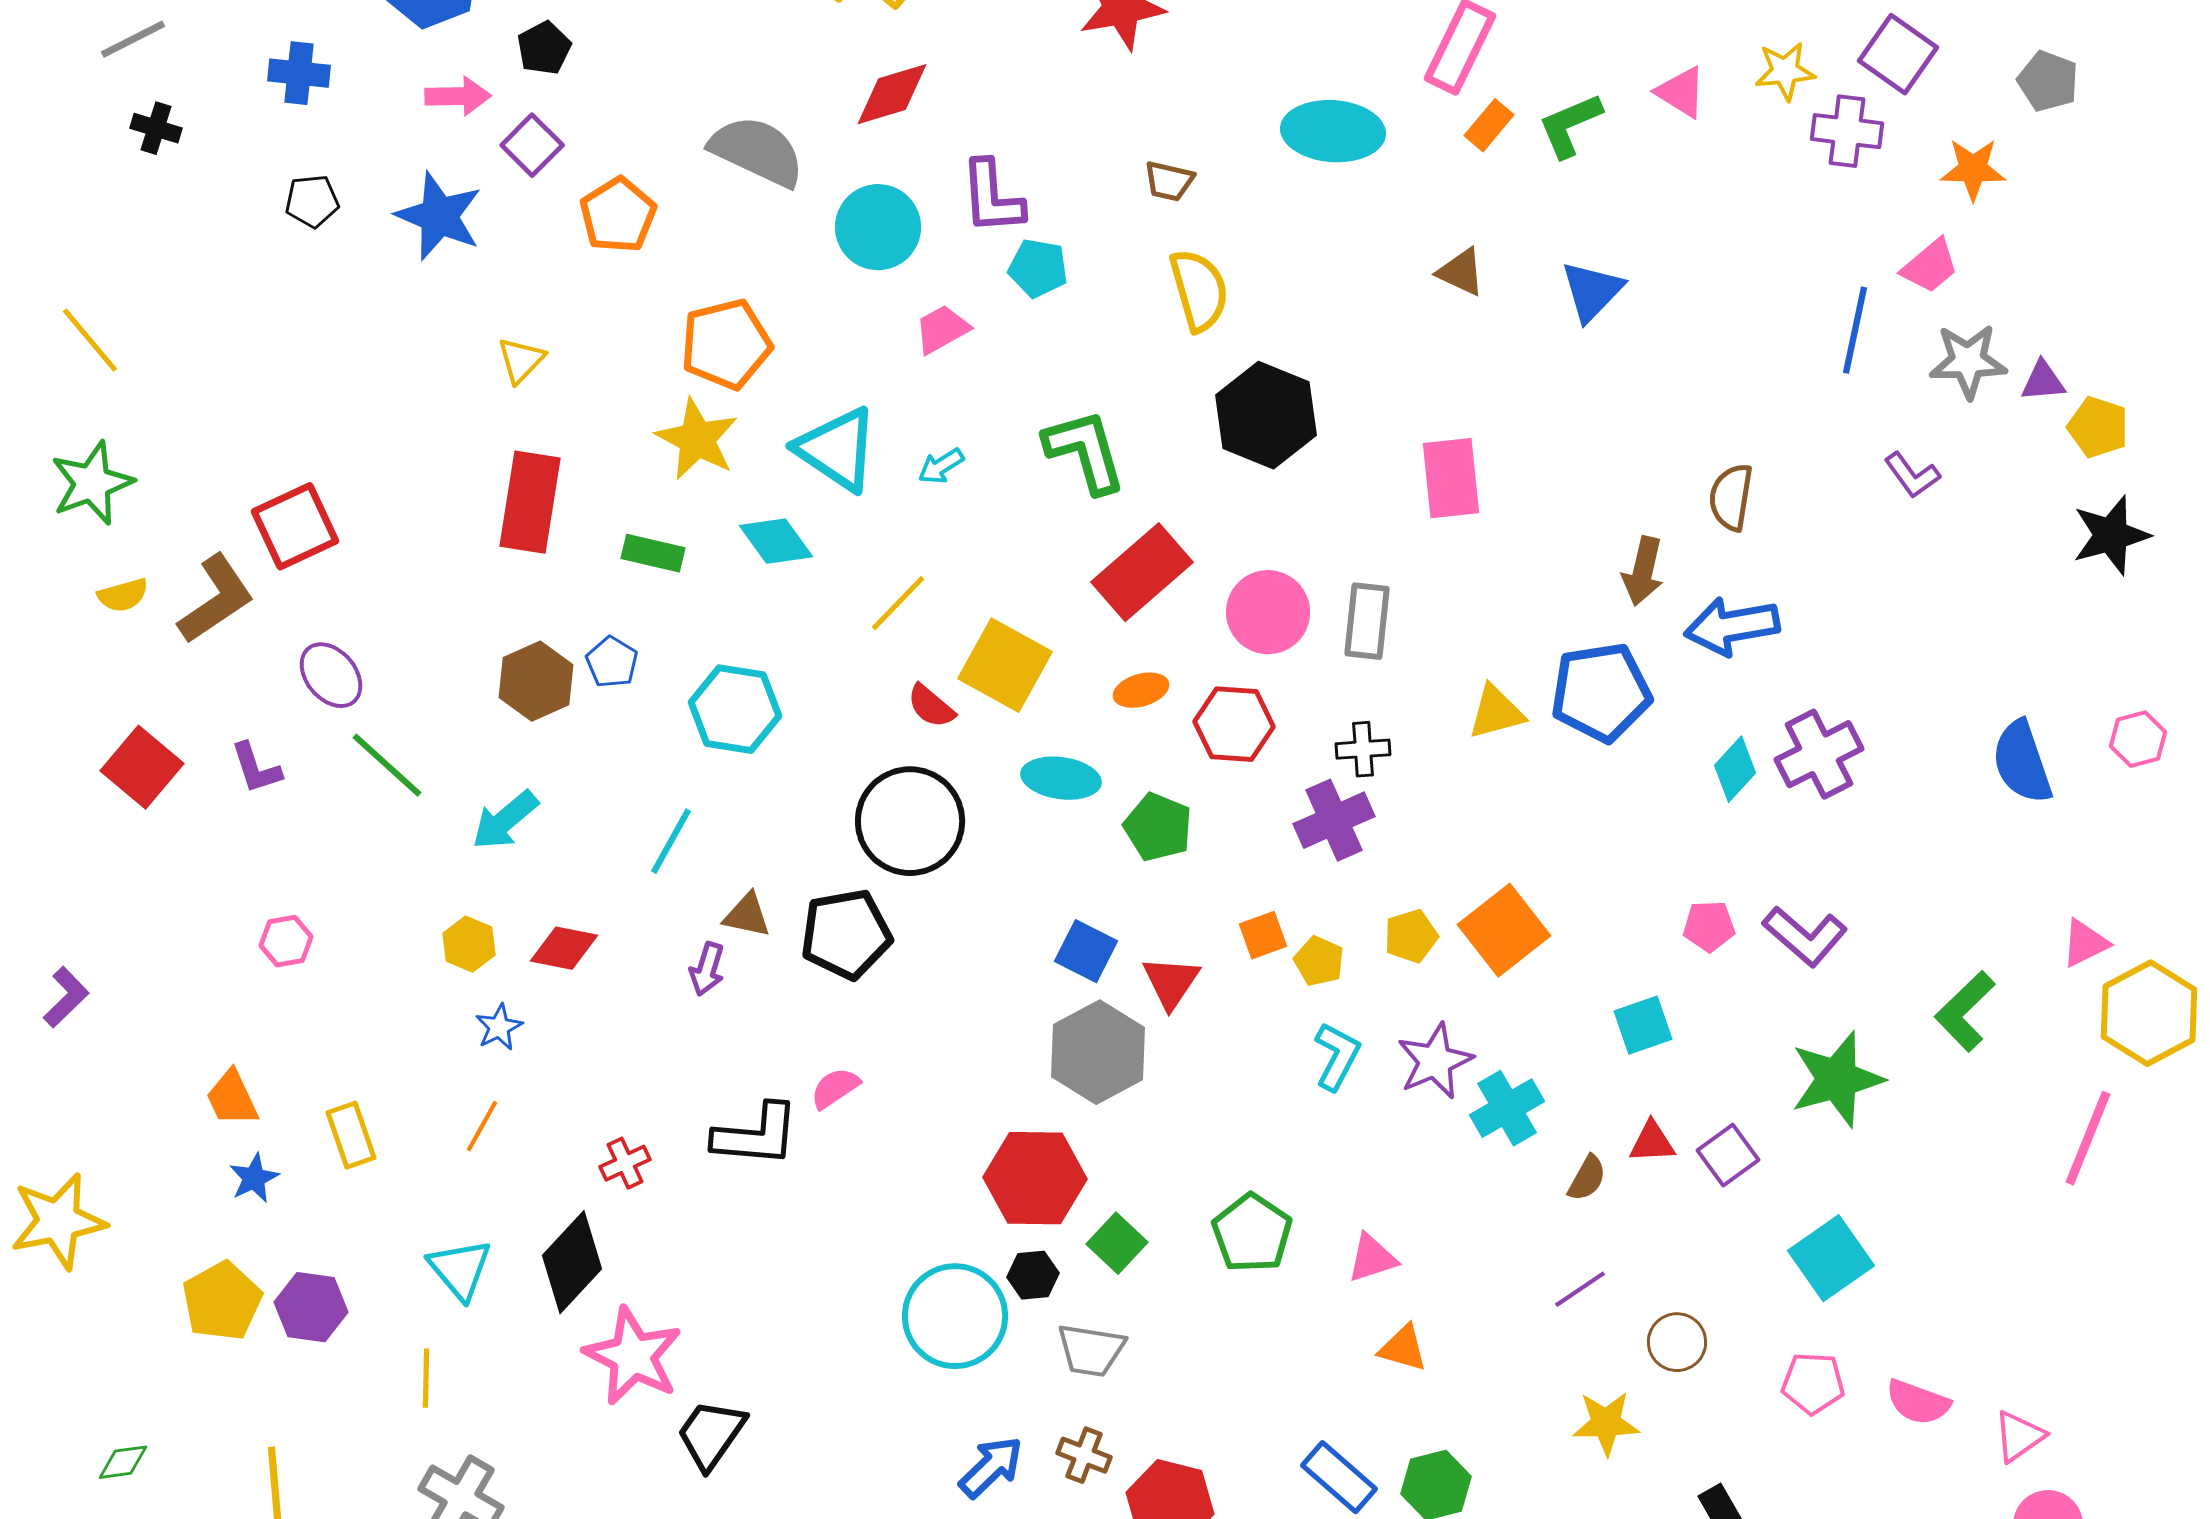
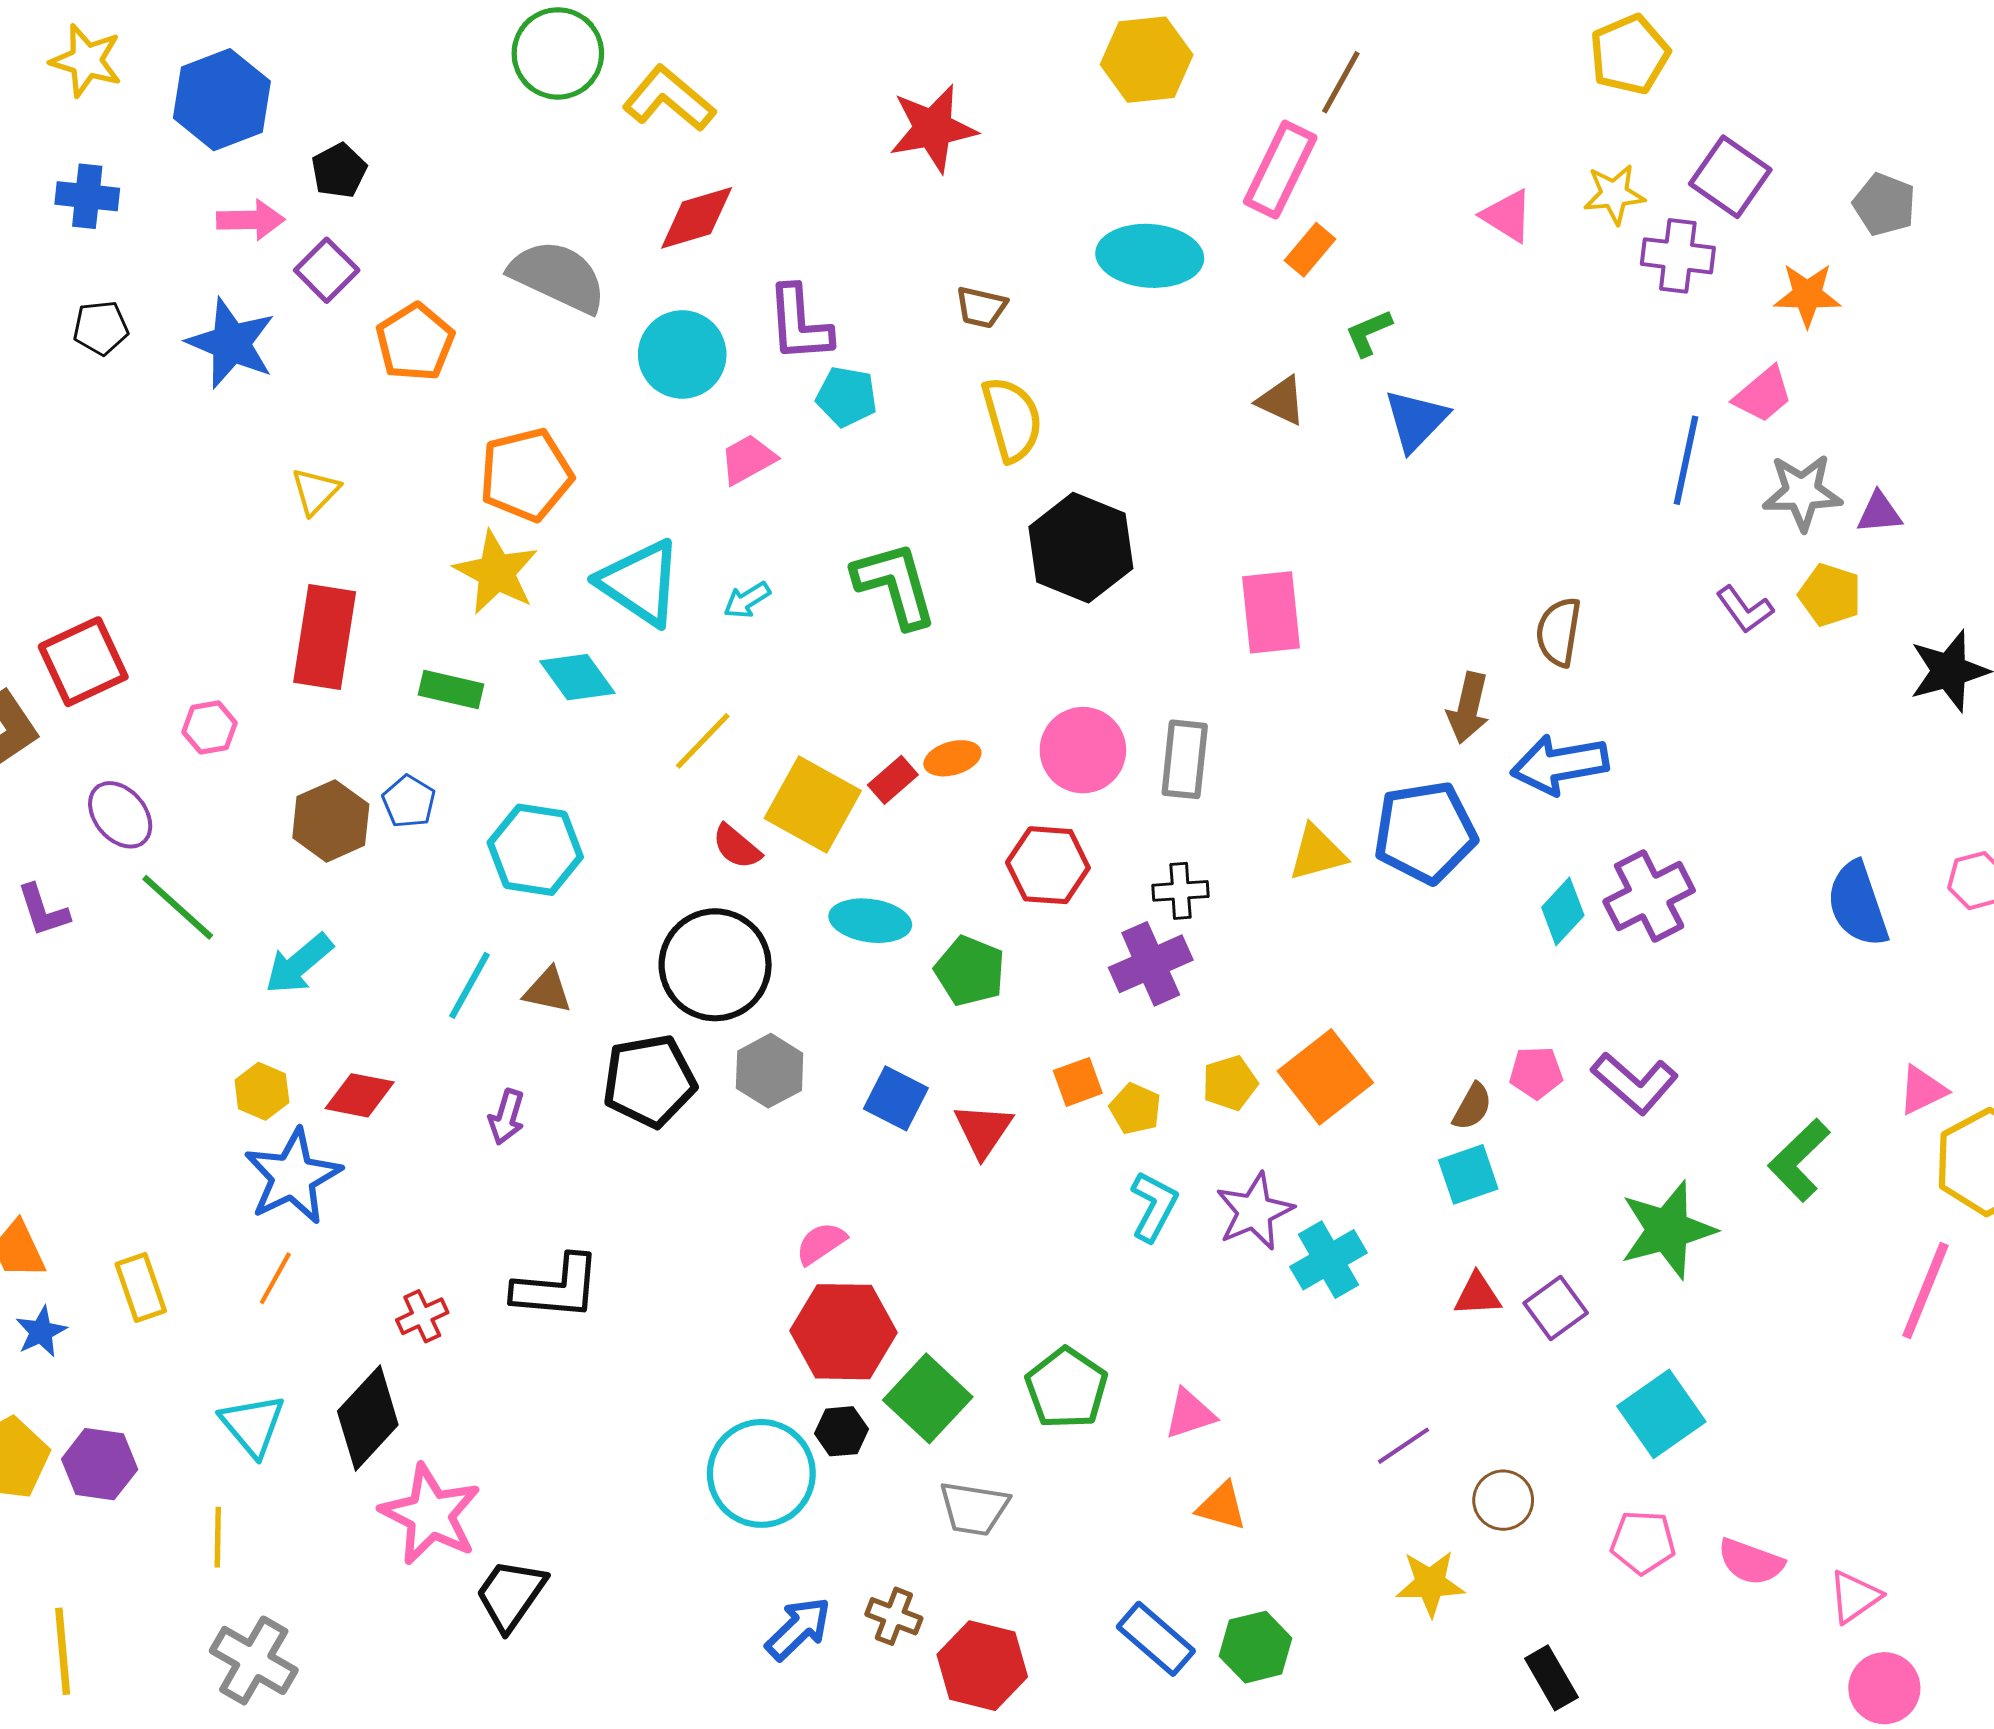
green L-shape: (1570, 125) -> (1369, 333), moved, size x0.7
yellow pentagon: (2098, 427) -> (1830, 595), moved
red rectangle: (1142, 572) -> (893, 780), moved, size x0.5
orange ellipse: (1141, 690) -> (952, 758), moved
brown triangle: (747, 915) -> (548, 991), moved
pink hexagon: (286, 941) -> (210, 727), moved
blue star: (499, 1027) -> (293, 1176), size x2.0
gray hexagon: (1098, 1052) -> (770, 1071), moved, size x0.7
pink semicircle: (835, 1088) -> (821, 1243), moved
brown semicircle: (1587, 1178) -> (1472, 1107), moved
green square: (1117, 1243) -> (928, 1398), size x1.4
gray trapezoid: (1091, 1350) -> (974, 1508), moved

